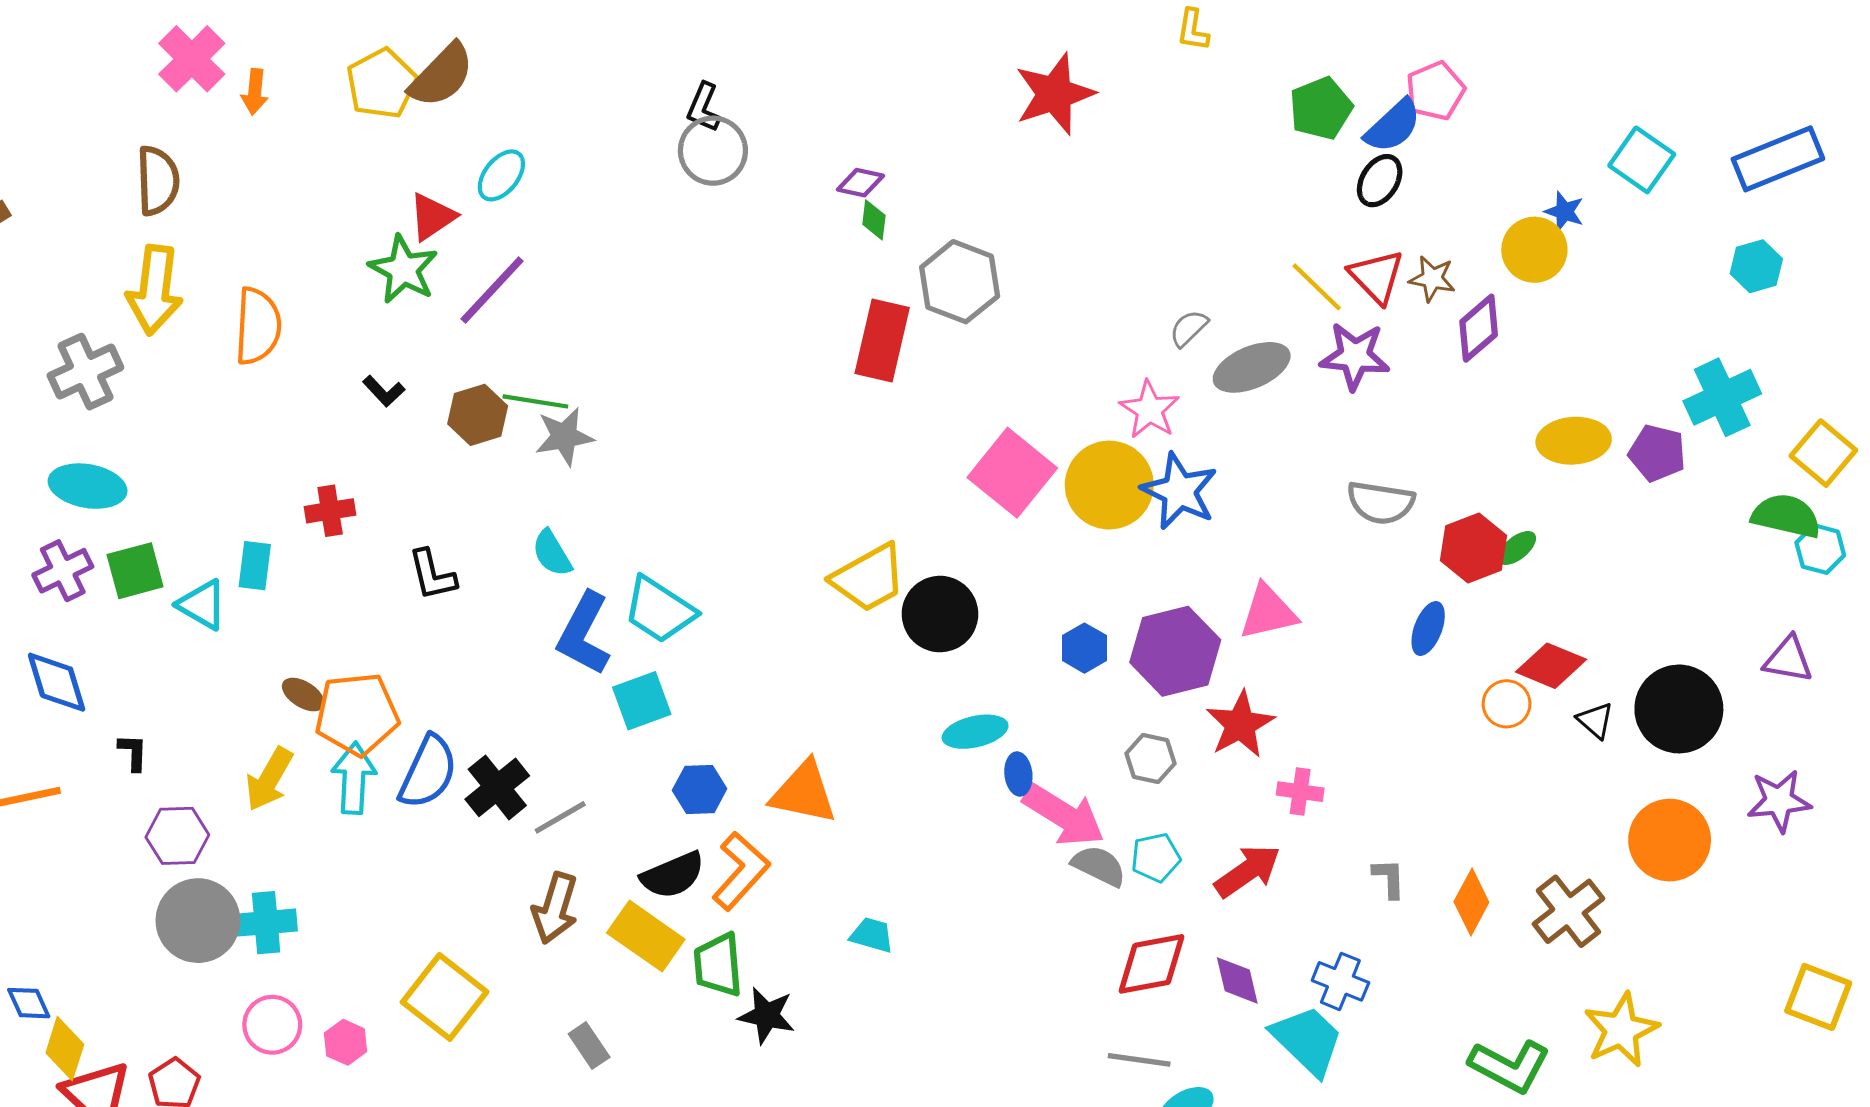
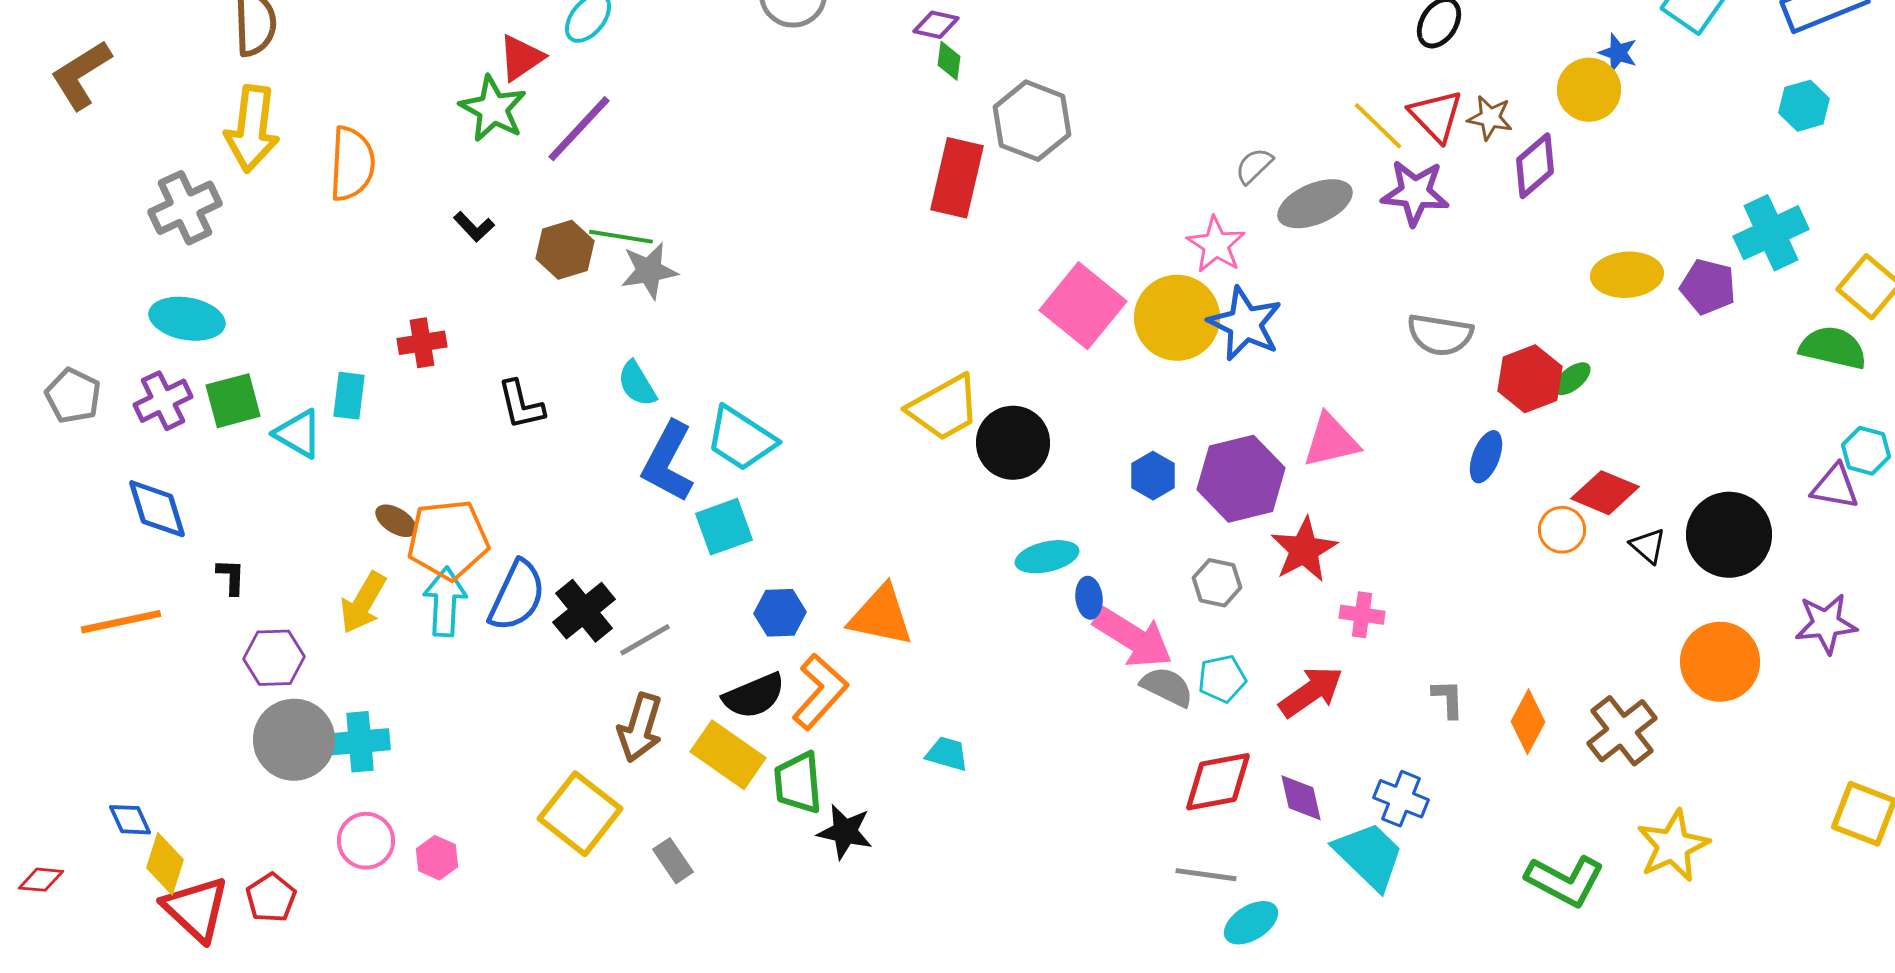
cyan hexagon: (1820, 549) -> (1866, 451), moved
yellow square: (445, 997) -> (580, 814), moved

